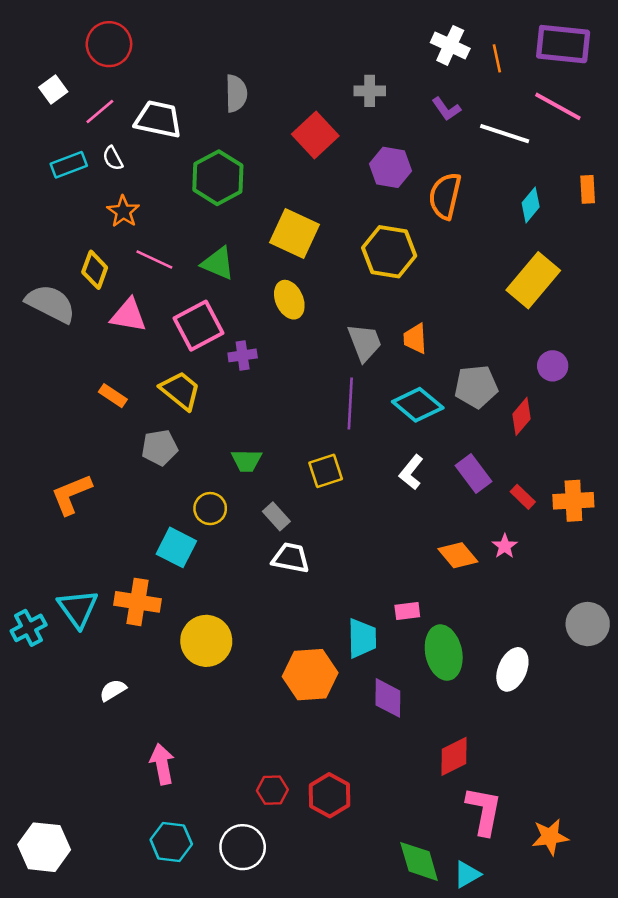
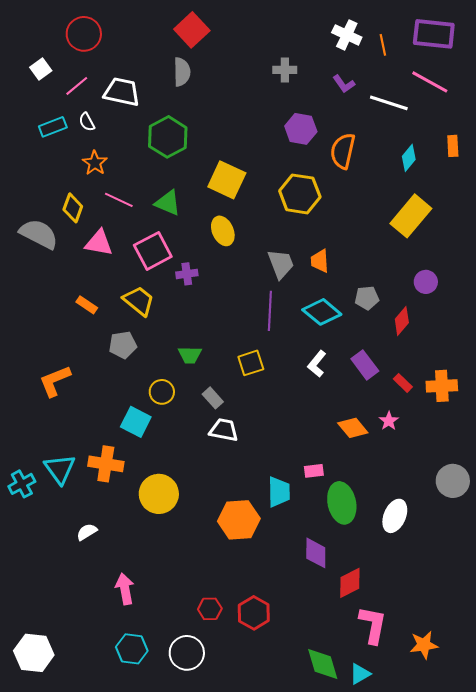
red square: (315, 135) -> (192, 30), moved
gray pentagon: (476, 387) -> (367, 298), size x0.7
purple diamond: (388, 698) -> (316, 553), moved

